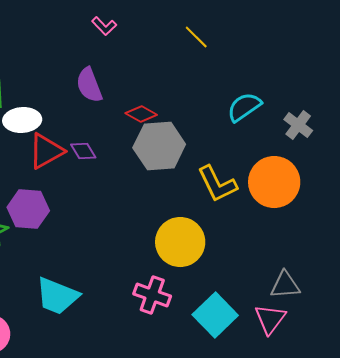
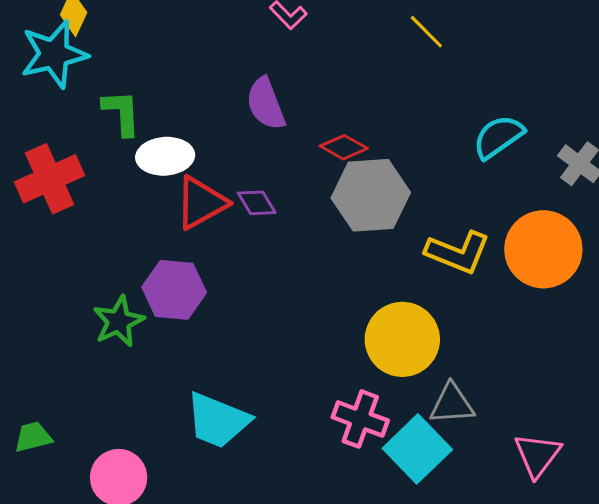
yellow L-shape: (217, 184) -> (458, 252), turned -42
gray triangle: (285, 285) -> (452, 404), moved
cyan square: (215, 315) -> (417, 449), moved

